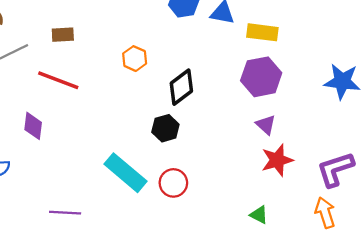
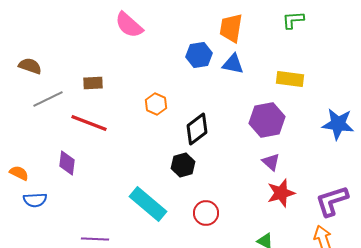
yellow rectangle: (262, 32) -> (290, 79), moved
red circle: (173, 183) -> (206, 213), moved

